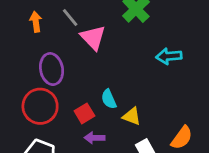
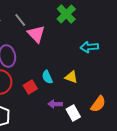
yellow triangle: (132, 116) -> (71, 77), moved
purple arrow: (94, 138) -> (55, 104), moved

